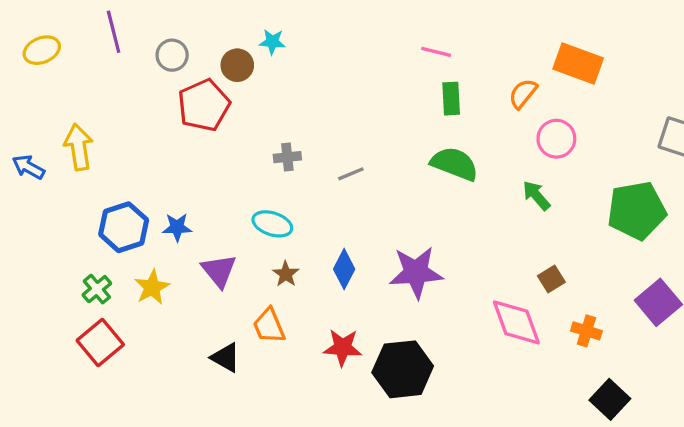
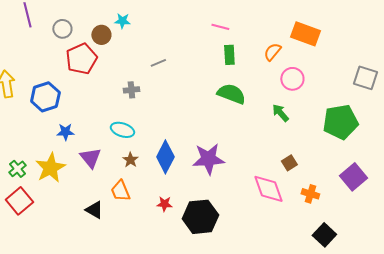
gray line: (351, 174) -> (158, 63), moved
blue hexagon: (124, 227) -> (45, 97), moved
blue diamond: (344, 269) -> (165, 157), size x1.4
yellow star: (152, 287) -> (50, 168), size x1.4
red star: (343, 348) -> (164, 204), size x0.7

